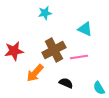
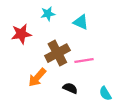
cyan triangle: (85, 29) -> (81, 22), moved
red star: (14, 51) -> (21, 34), moved

